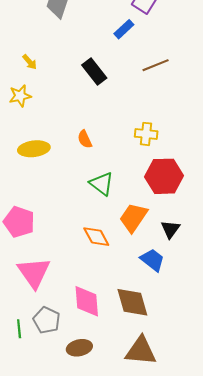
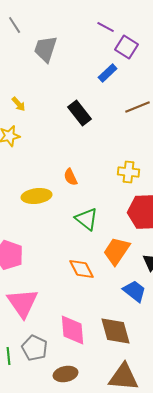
yellow ellipse: (34, 149) -> (37, 196), moved

